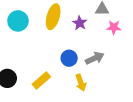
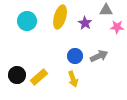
yellow rectangle: (41, 81) -> (39, 77), moved
yellow arrow: (81, 83) -> (73, 79), moved

